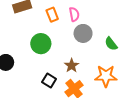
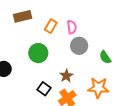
orange rectangle: (52, 15) -> (51, 26), turned 48

